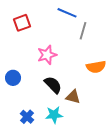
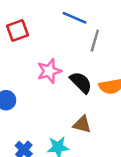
black semicircle: (53, 85) -> (81, 82), moved

